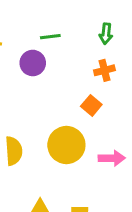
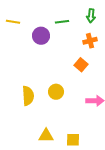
green line: (50, 37) -> (62, 22), moved
yellow circle: (66, 145) -> (56, 92), moved, size x0.6

